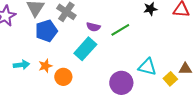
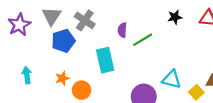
purple semicircle: (93, 27) -> (122, 30), moved, turned 80
cyan rectangle: (85, 49) -> (105, 60), turned -55
cyan arrow: (21, 65) -> (27, 75), moved, turned -91

